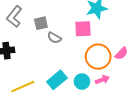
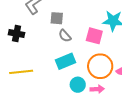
cyan rectangle: (57, 80) -> (66, 61), moved

